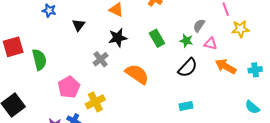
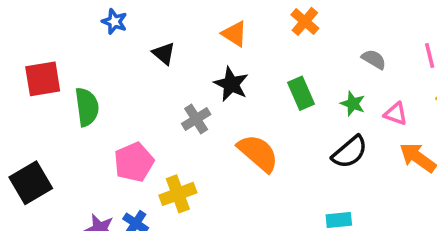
black triangle: (78, 25) -> (164, 53), turned -32
gray semicircle: (199, 26) -> (374, 59), moved, turned 80
black star: (118, 38) -> (231, 84), turned 30

